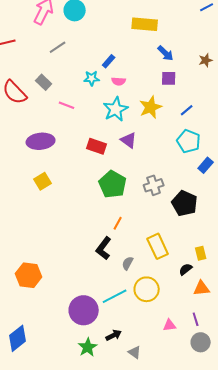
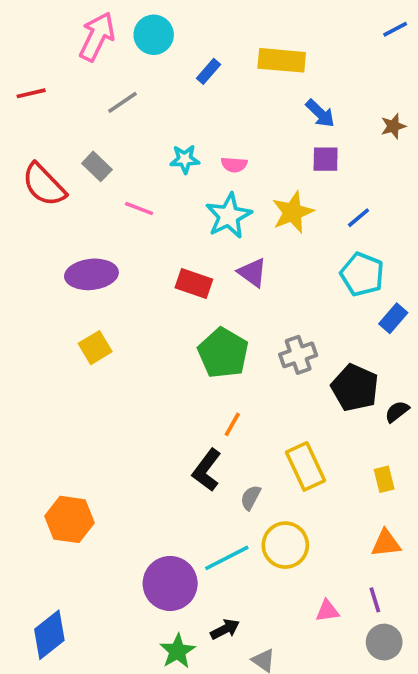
blue rectangle: (109, 61) -> (209, 71), moved
black semicircle: (186, 269) -> (397, 412), moved

